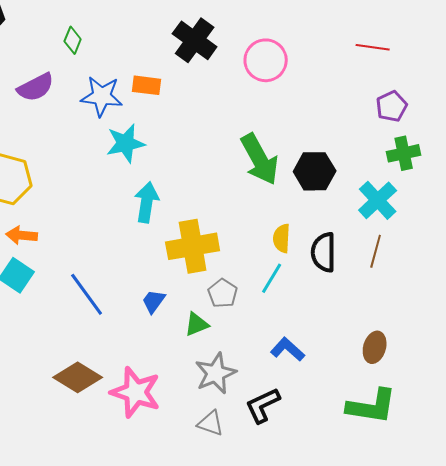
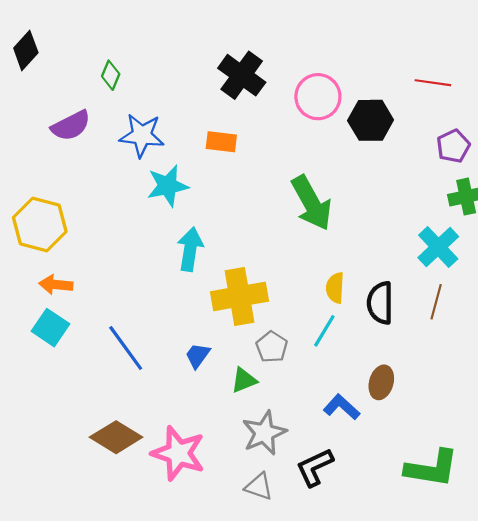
orange rectangle: (147, 85) -> (221, 142), moved
black hexagon: (315, 171) -> (371, 120), moved
brown ellipse: (375, 347) -> (381, 382), moved

